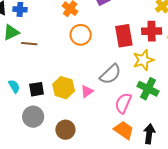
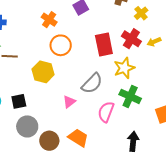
red cross: (152, 31) -> (131, 39), turned 36
yellow hexagon: (64, 88) -> (43, 72), moved
gray circle: (33, 117) -> (27, 126), moved
orange trapezoid: (124, 130) -> (78, 138), moved

